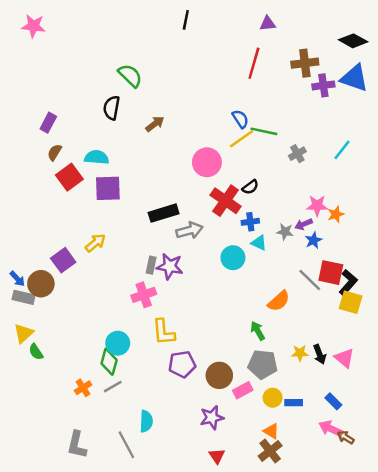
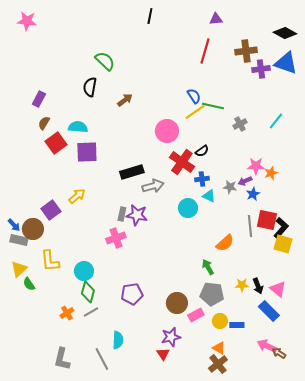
gray line: (310, 280) -> (250, 226), turned 40
yellow L-shape: (164, 332) -> (50, 261), moved
cyan circle: (118, 343) -> (84, 271), moved
purple pentagon: (182, 364) -> (132, 294), moved
blue rectangle: (333, 401) -> (269, 311), moved, size x1.5
red triangle: (217, 456) -> (163, 354), moved

